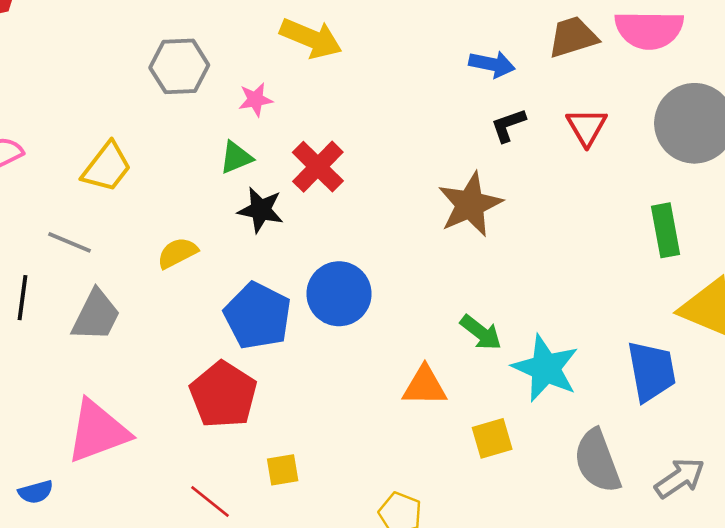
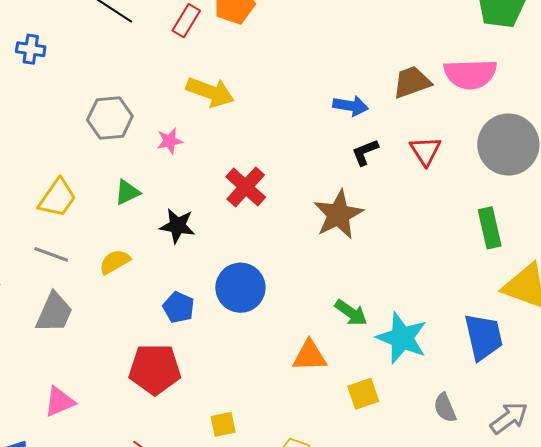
green triangle: (236, 157) -> (127, 192), moved
red cross: (318, 167) -> (246, 187), moved
gray line: (69, 242) -> (51, 254), moved
blue pentagon: (258, 316) -> (179, 307), size x0.6
red pentagon: (223, 395) -> (155, 369), turned -30
pink triangle: (98, 431) -> (59, 402), size x0.6
gray semicircle: (597, 461) -> (445, 408), size x0.6
yellow square: (283, 470) -> (223, 424), moved

